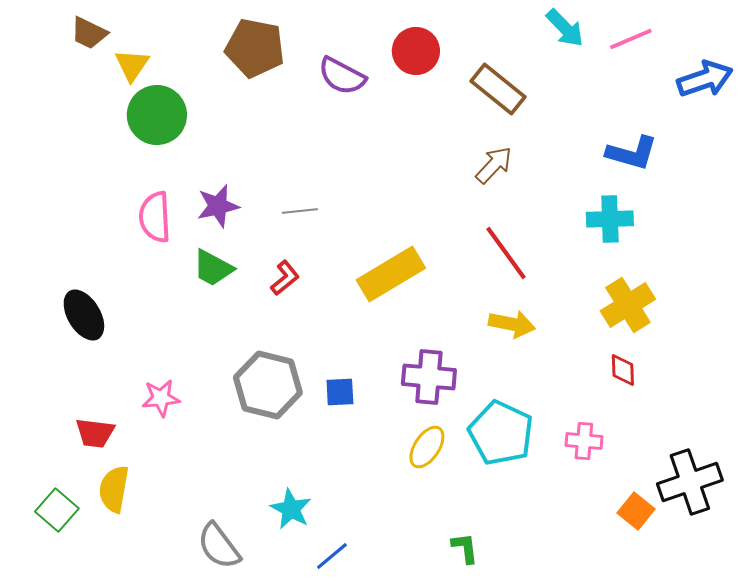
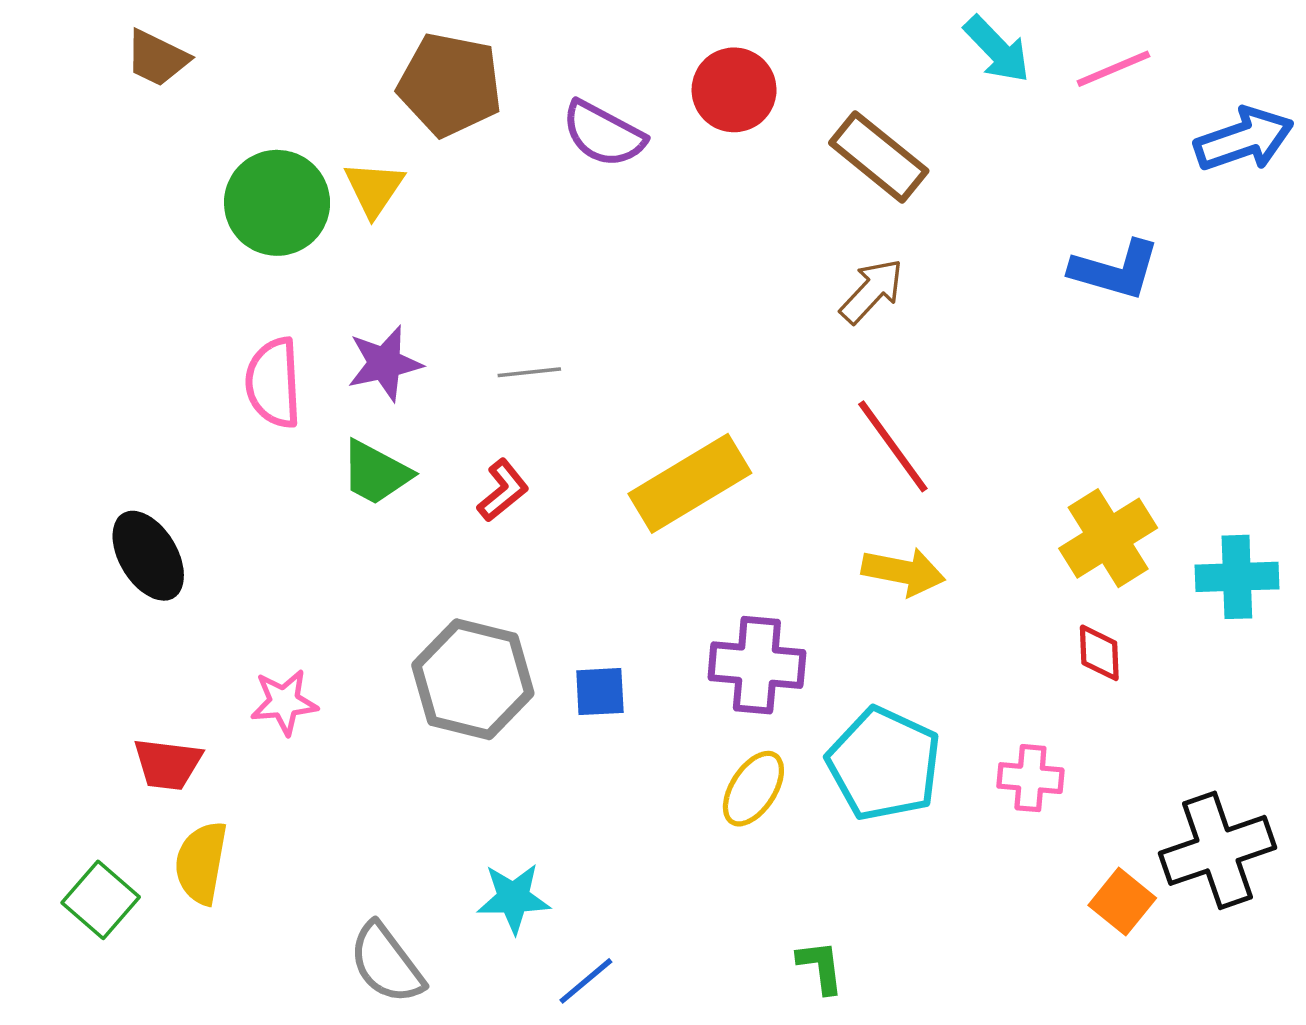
yellow triangle: (132, 65) -> (374, 189), moved
cyan cross: (610, 219) -> (1237, 577), moved
cyan star: (291, 509) -> (513, 898), turned -30

